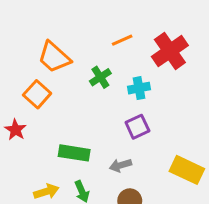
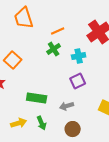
orange line: (122, 40) -> (58, 31), moved
orange trapezoid: (54, 57) -> (24, 18), moved, turned 30

